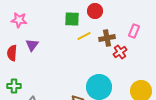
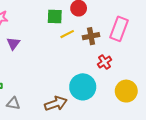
pink rectangle: (134, 31) -> (119, 29), size x1.6
red cross: (120, 52) -> (104, 62), moved

